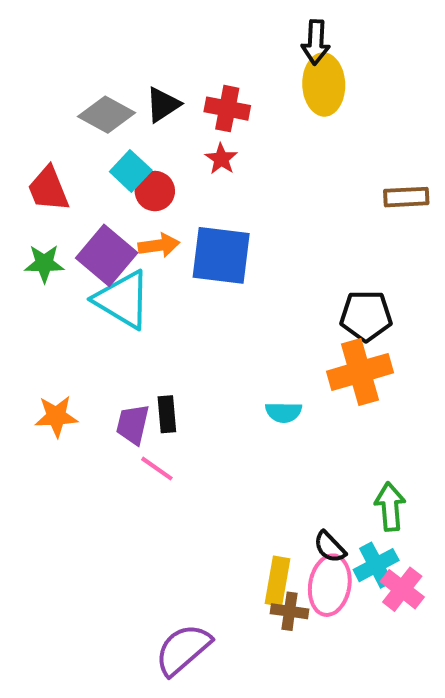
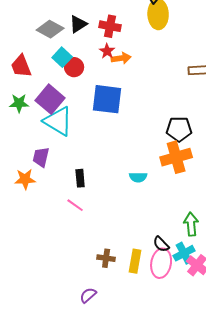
orange arrow: (159, 245) -> (121, 58), moved
purple trapezoid: (133, 424) -> (41, 157), moved
brown cross: (290, 611) -> (106, 258), moved
purple semicircle: (183, 649) -> (88, 295), size x0.6

